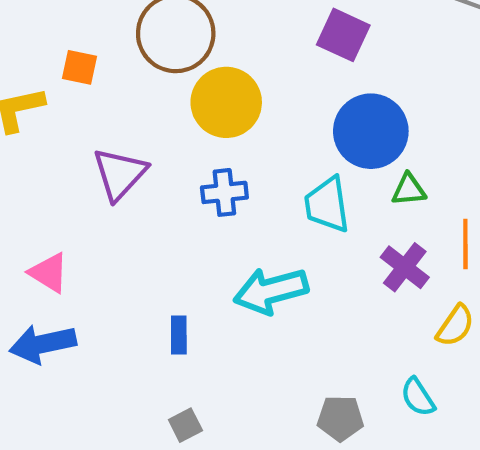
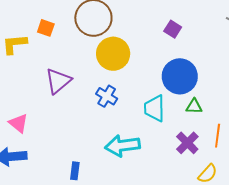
purple square: (343, 35) -> (173, 29), size x0.7
blue cross: (224, 192) -> (107, 96), turned 30
blue rectangle: (179, 335) -> (75, 171), moved

